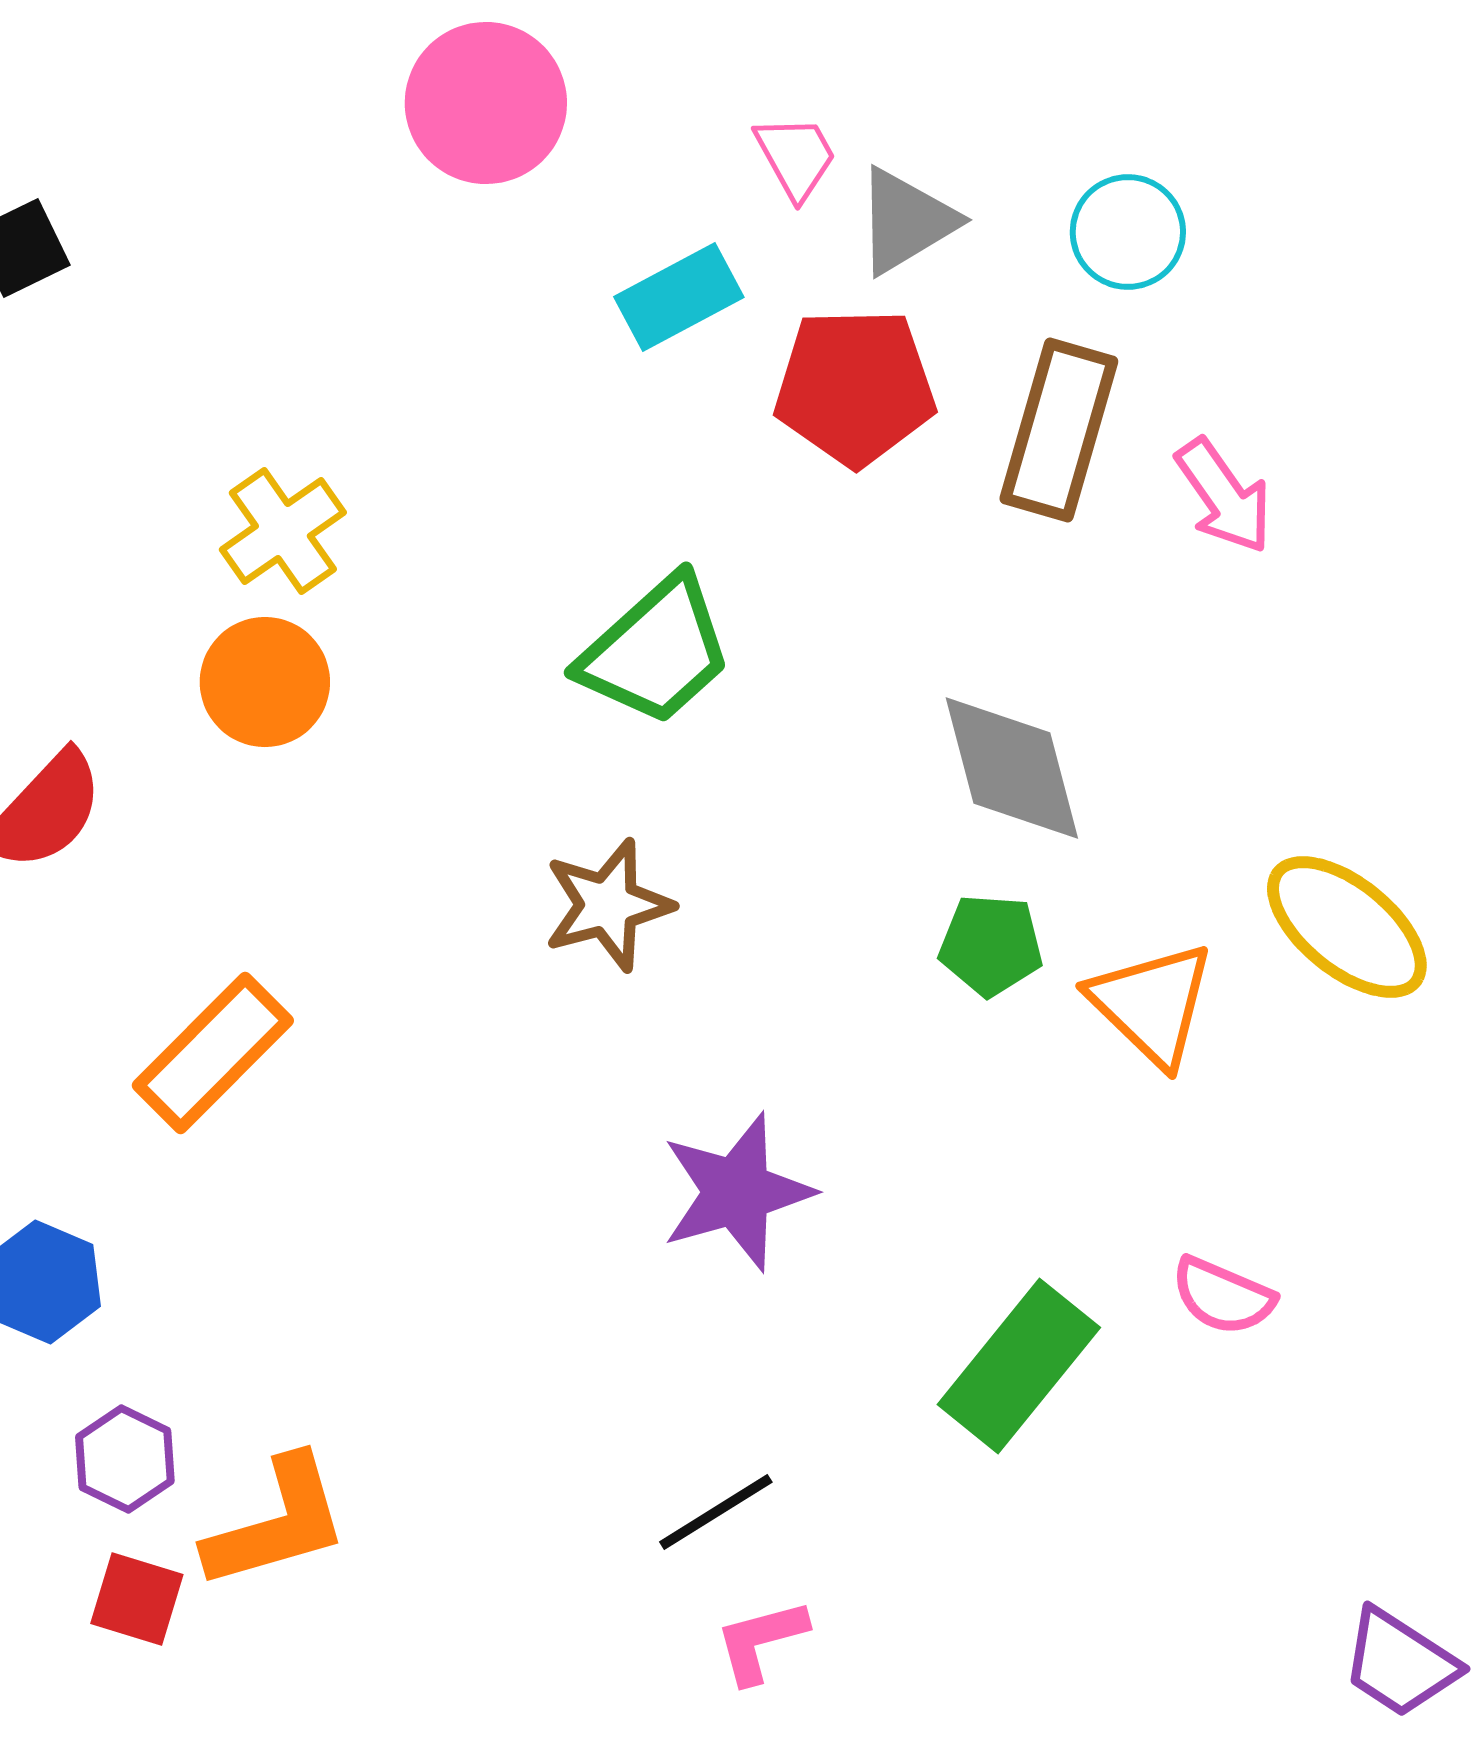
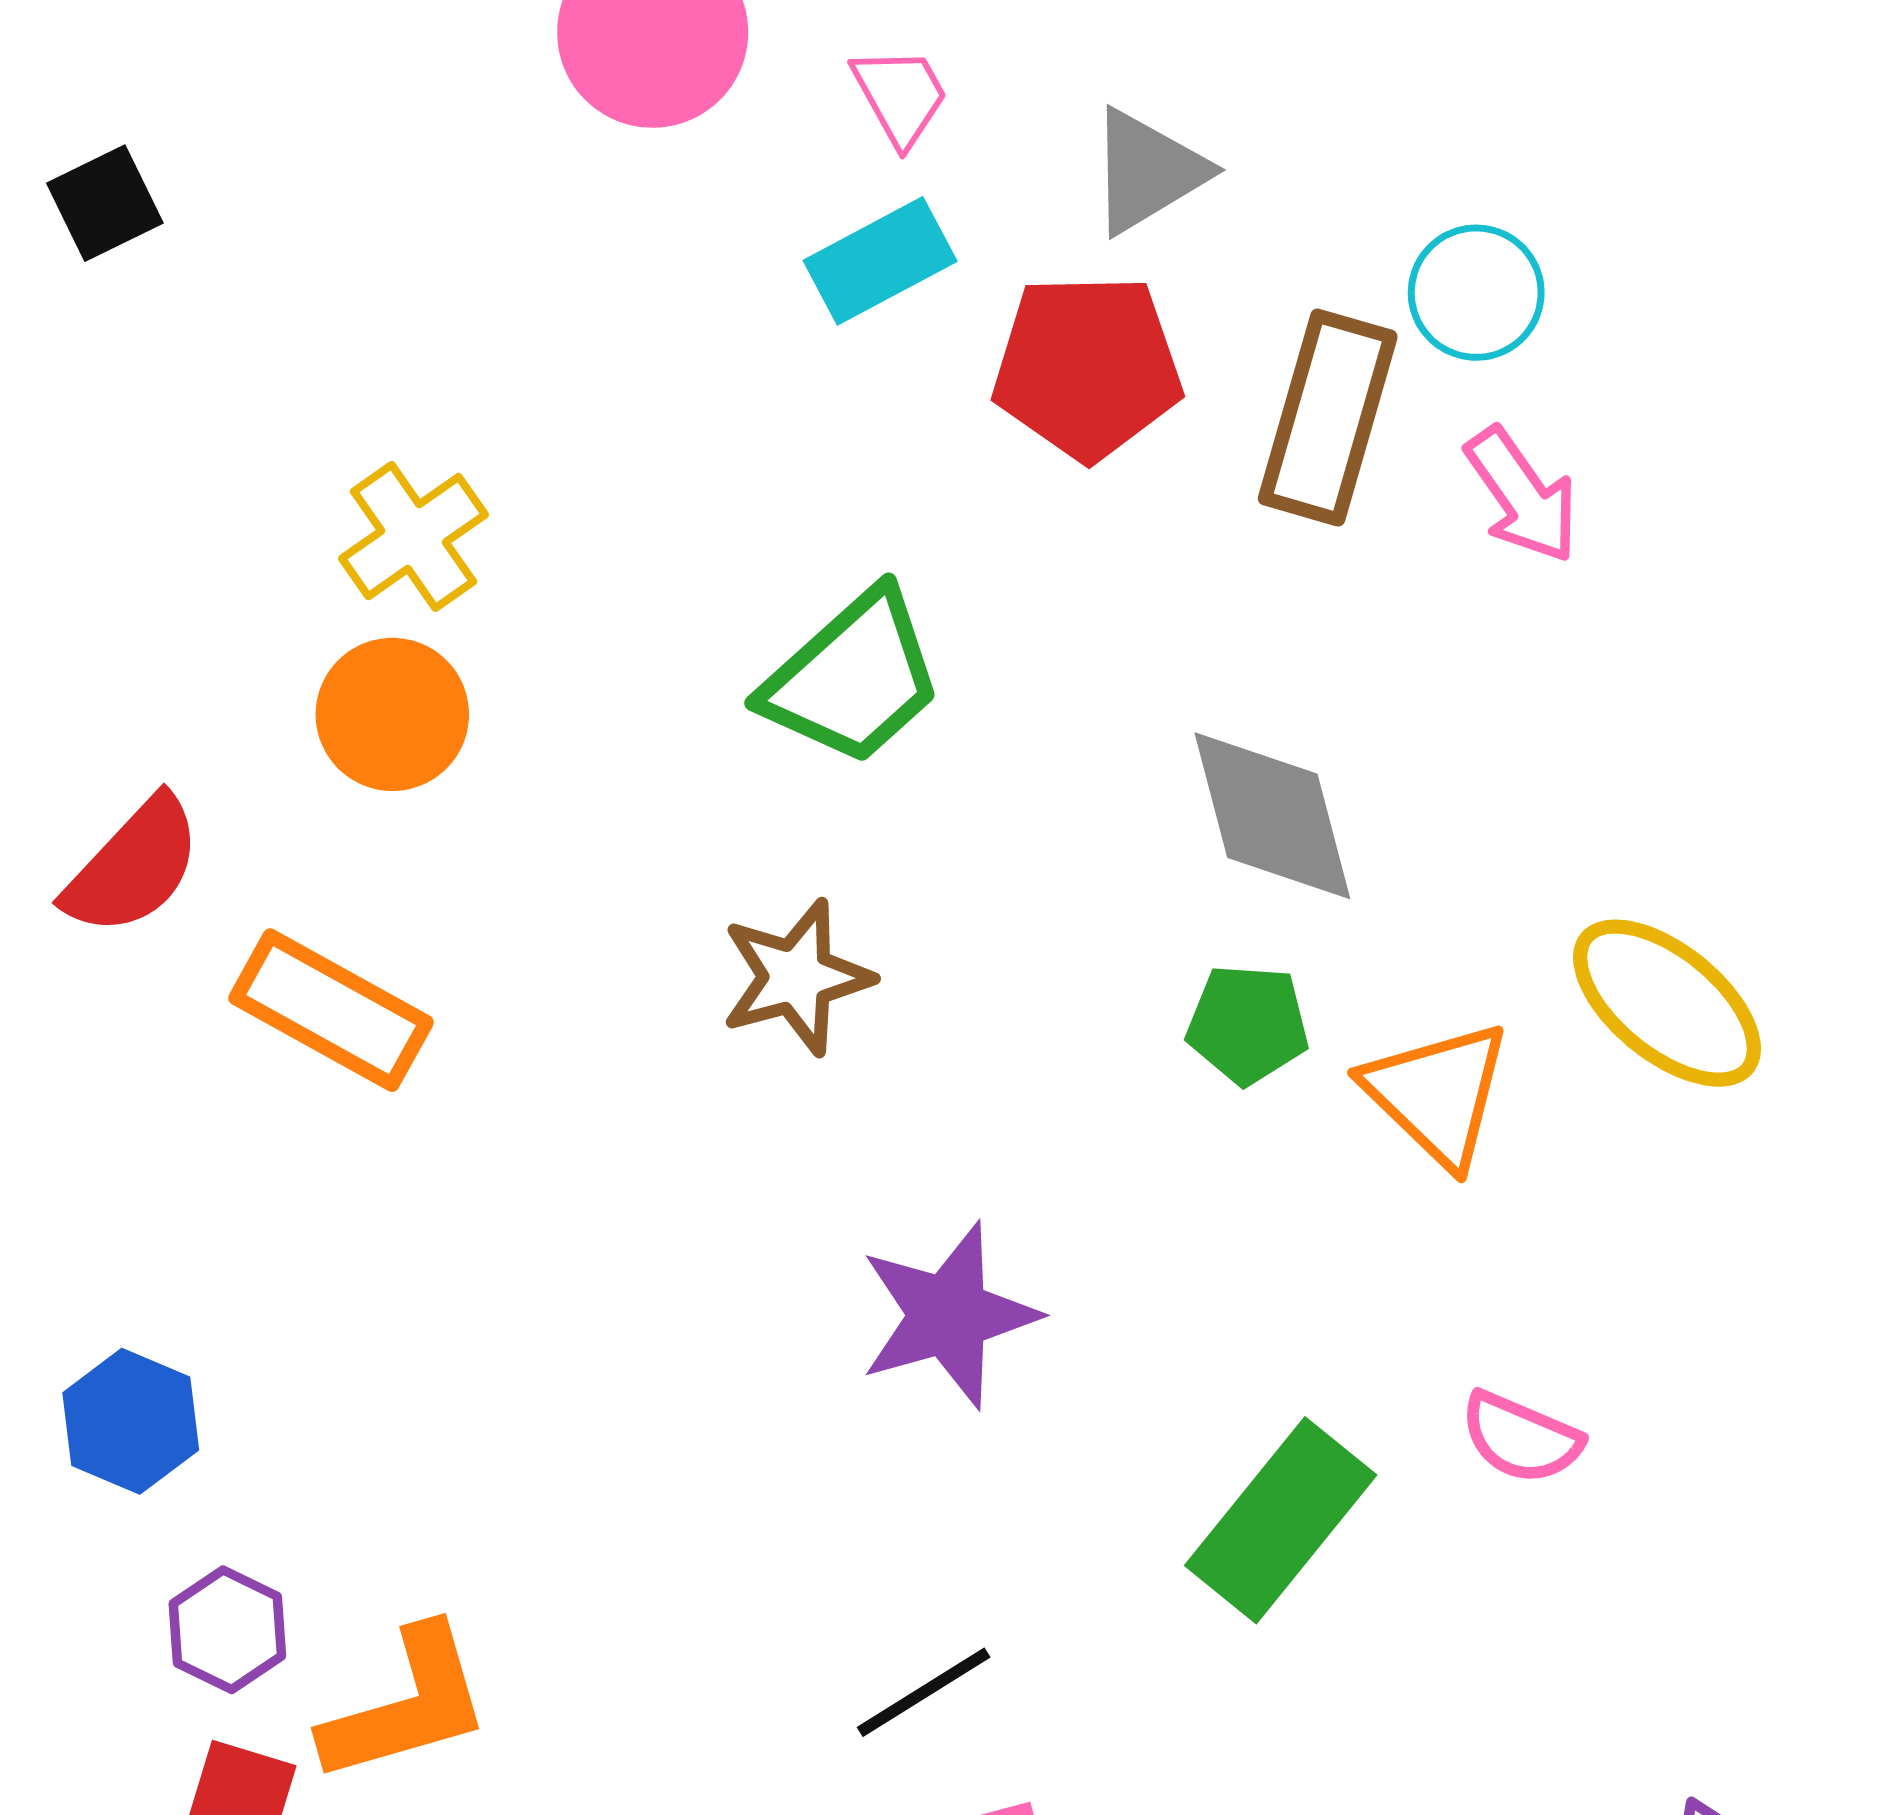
pink trapezoid: (796, 157) -> (900, 96), moved
cyan circle: (1128, 232) -> (1476, 293), moved
orange rectangle: (213, 1053) -> (331, 1010), moved, turned 74

